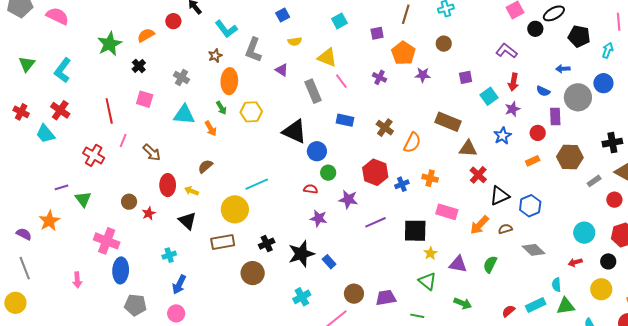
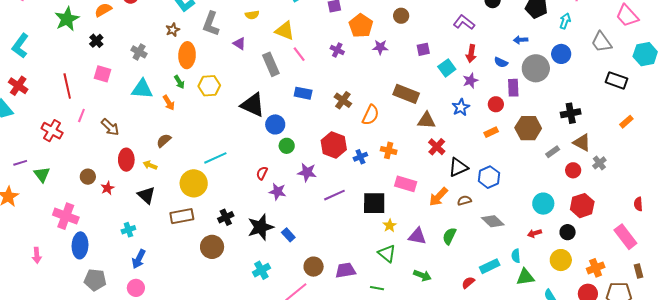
red semicircle: (311, 189) -> (262, 173), moved, turned -72
cyan rectangle: (536, 305) -> (490, 266), moved

